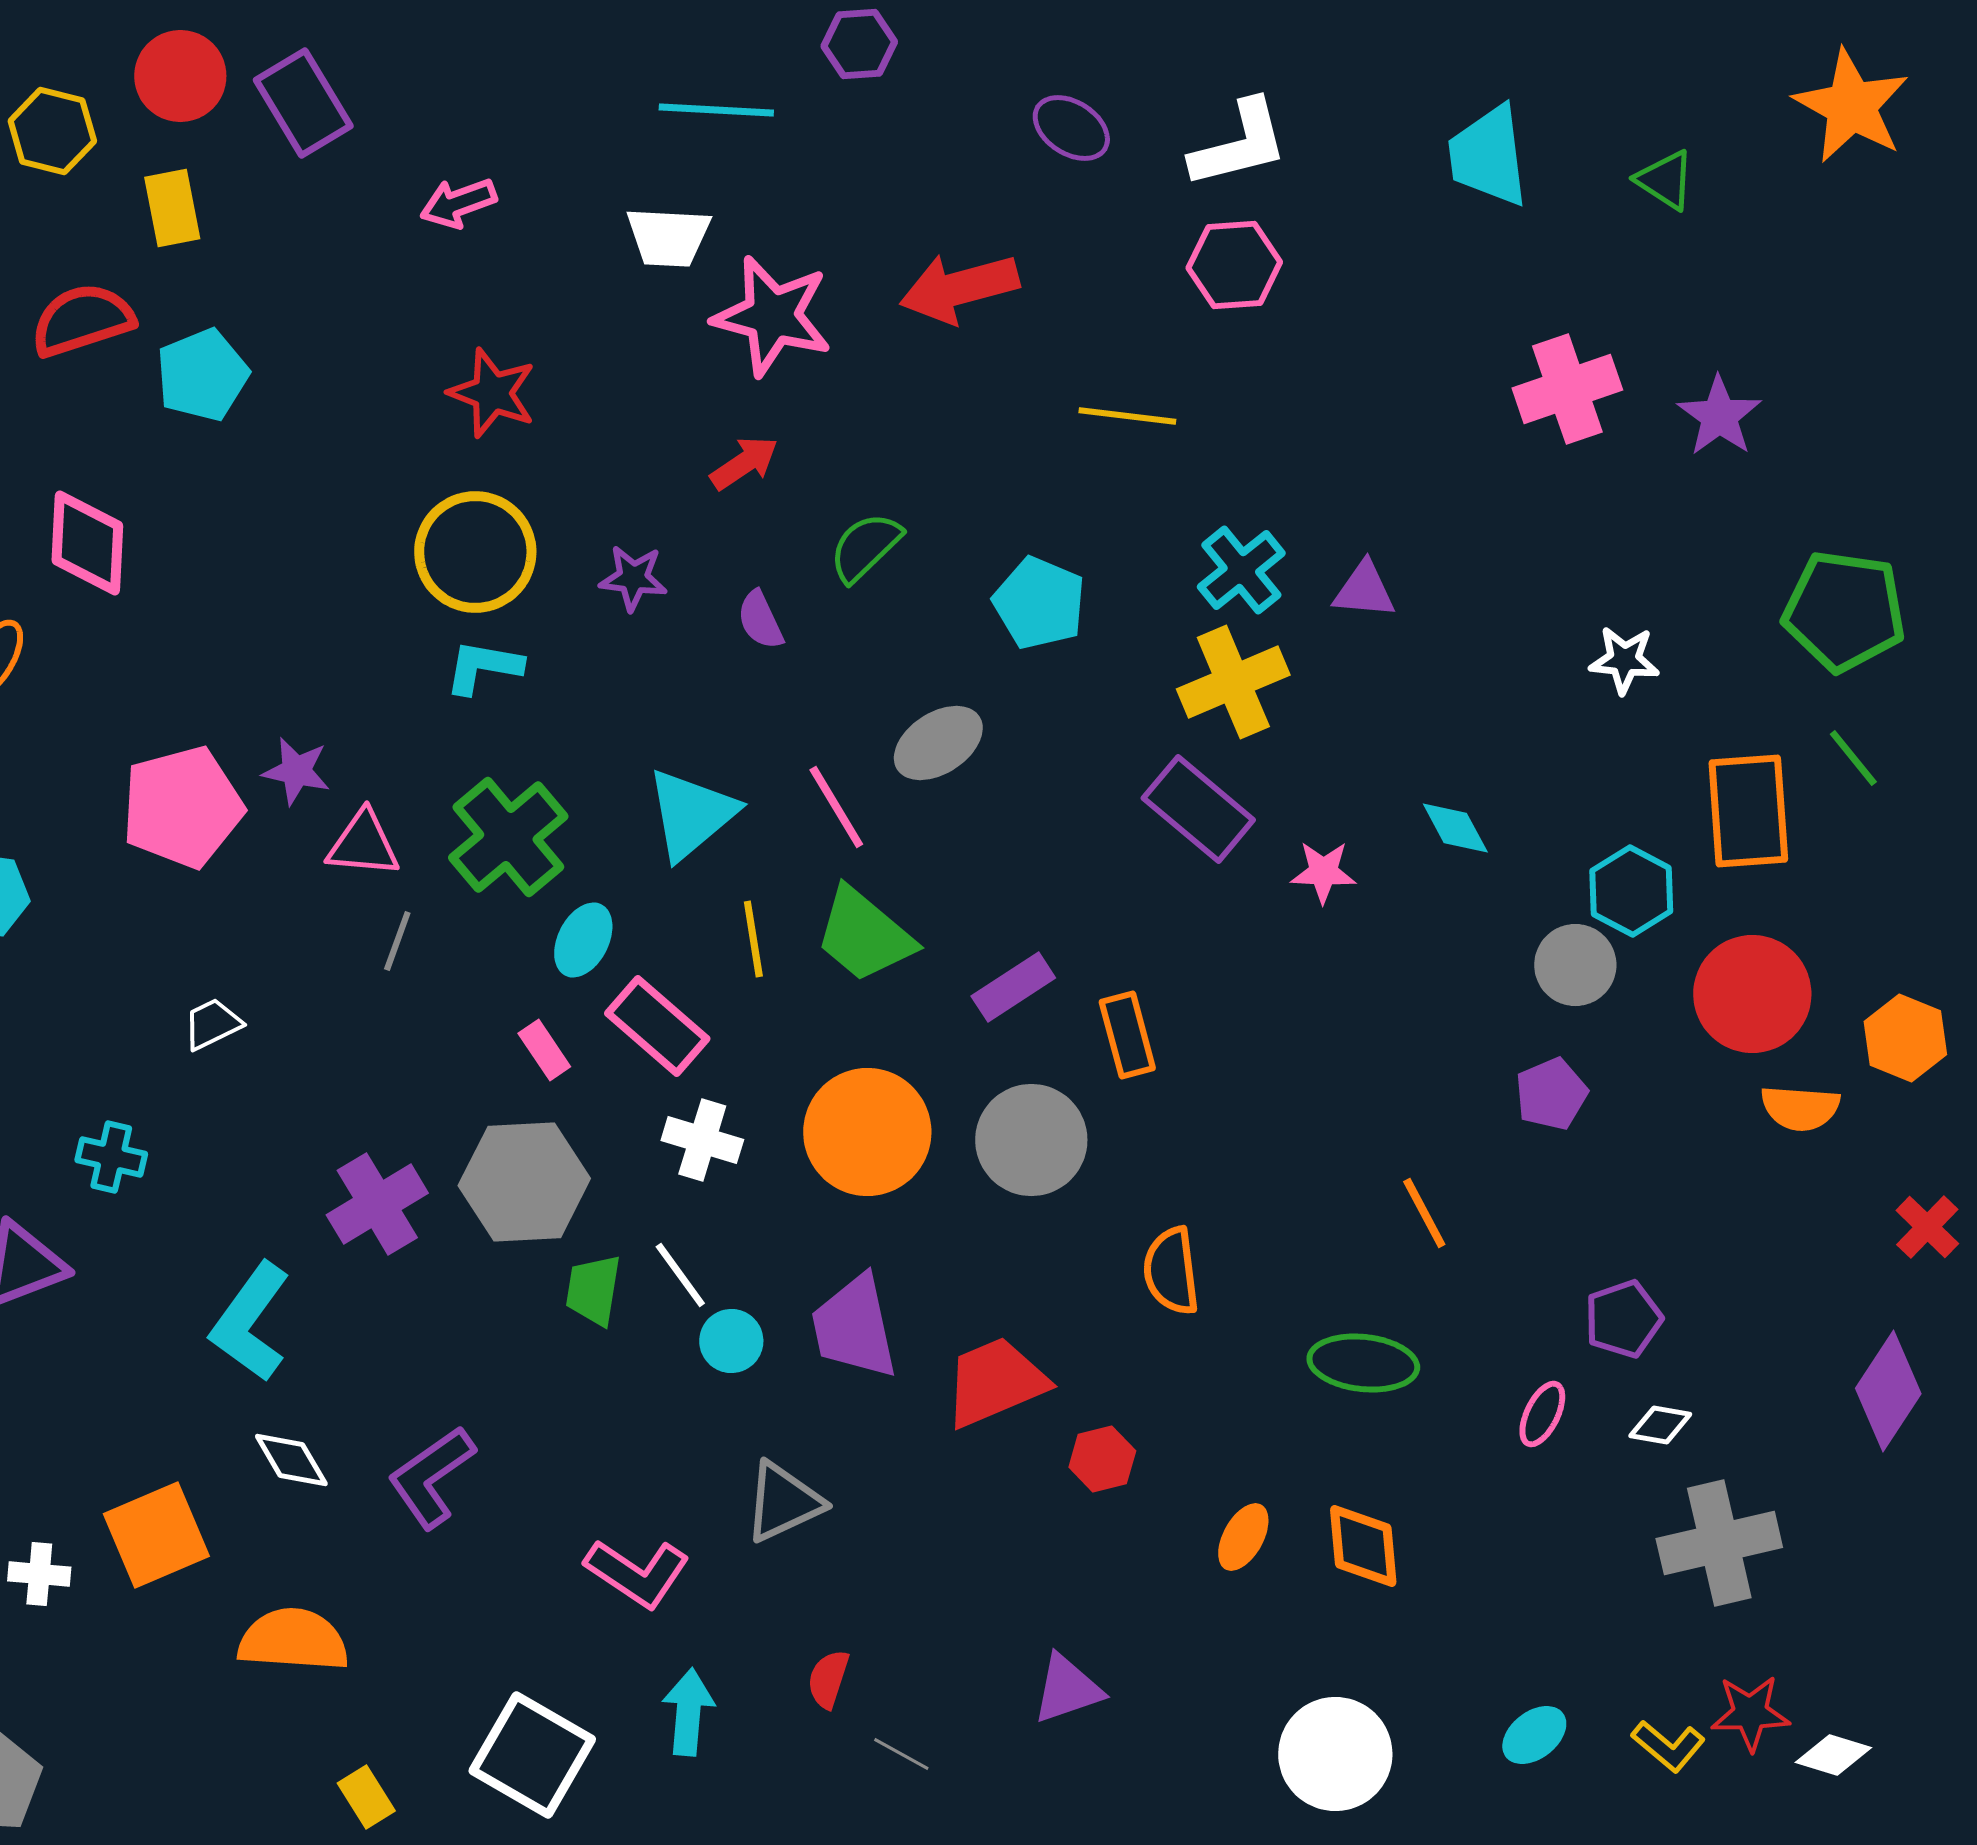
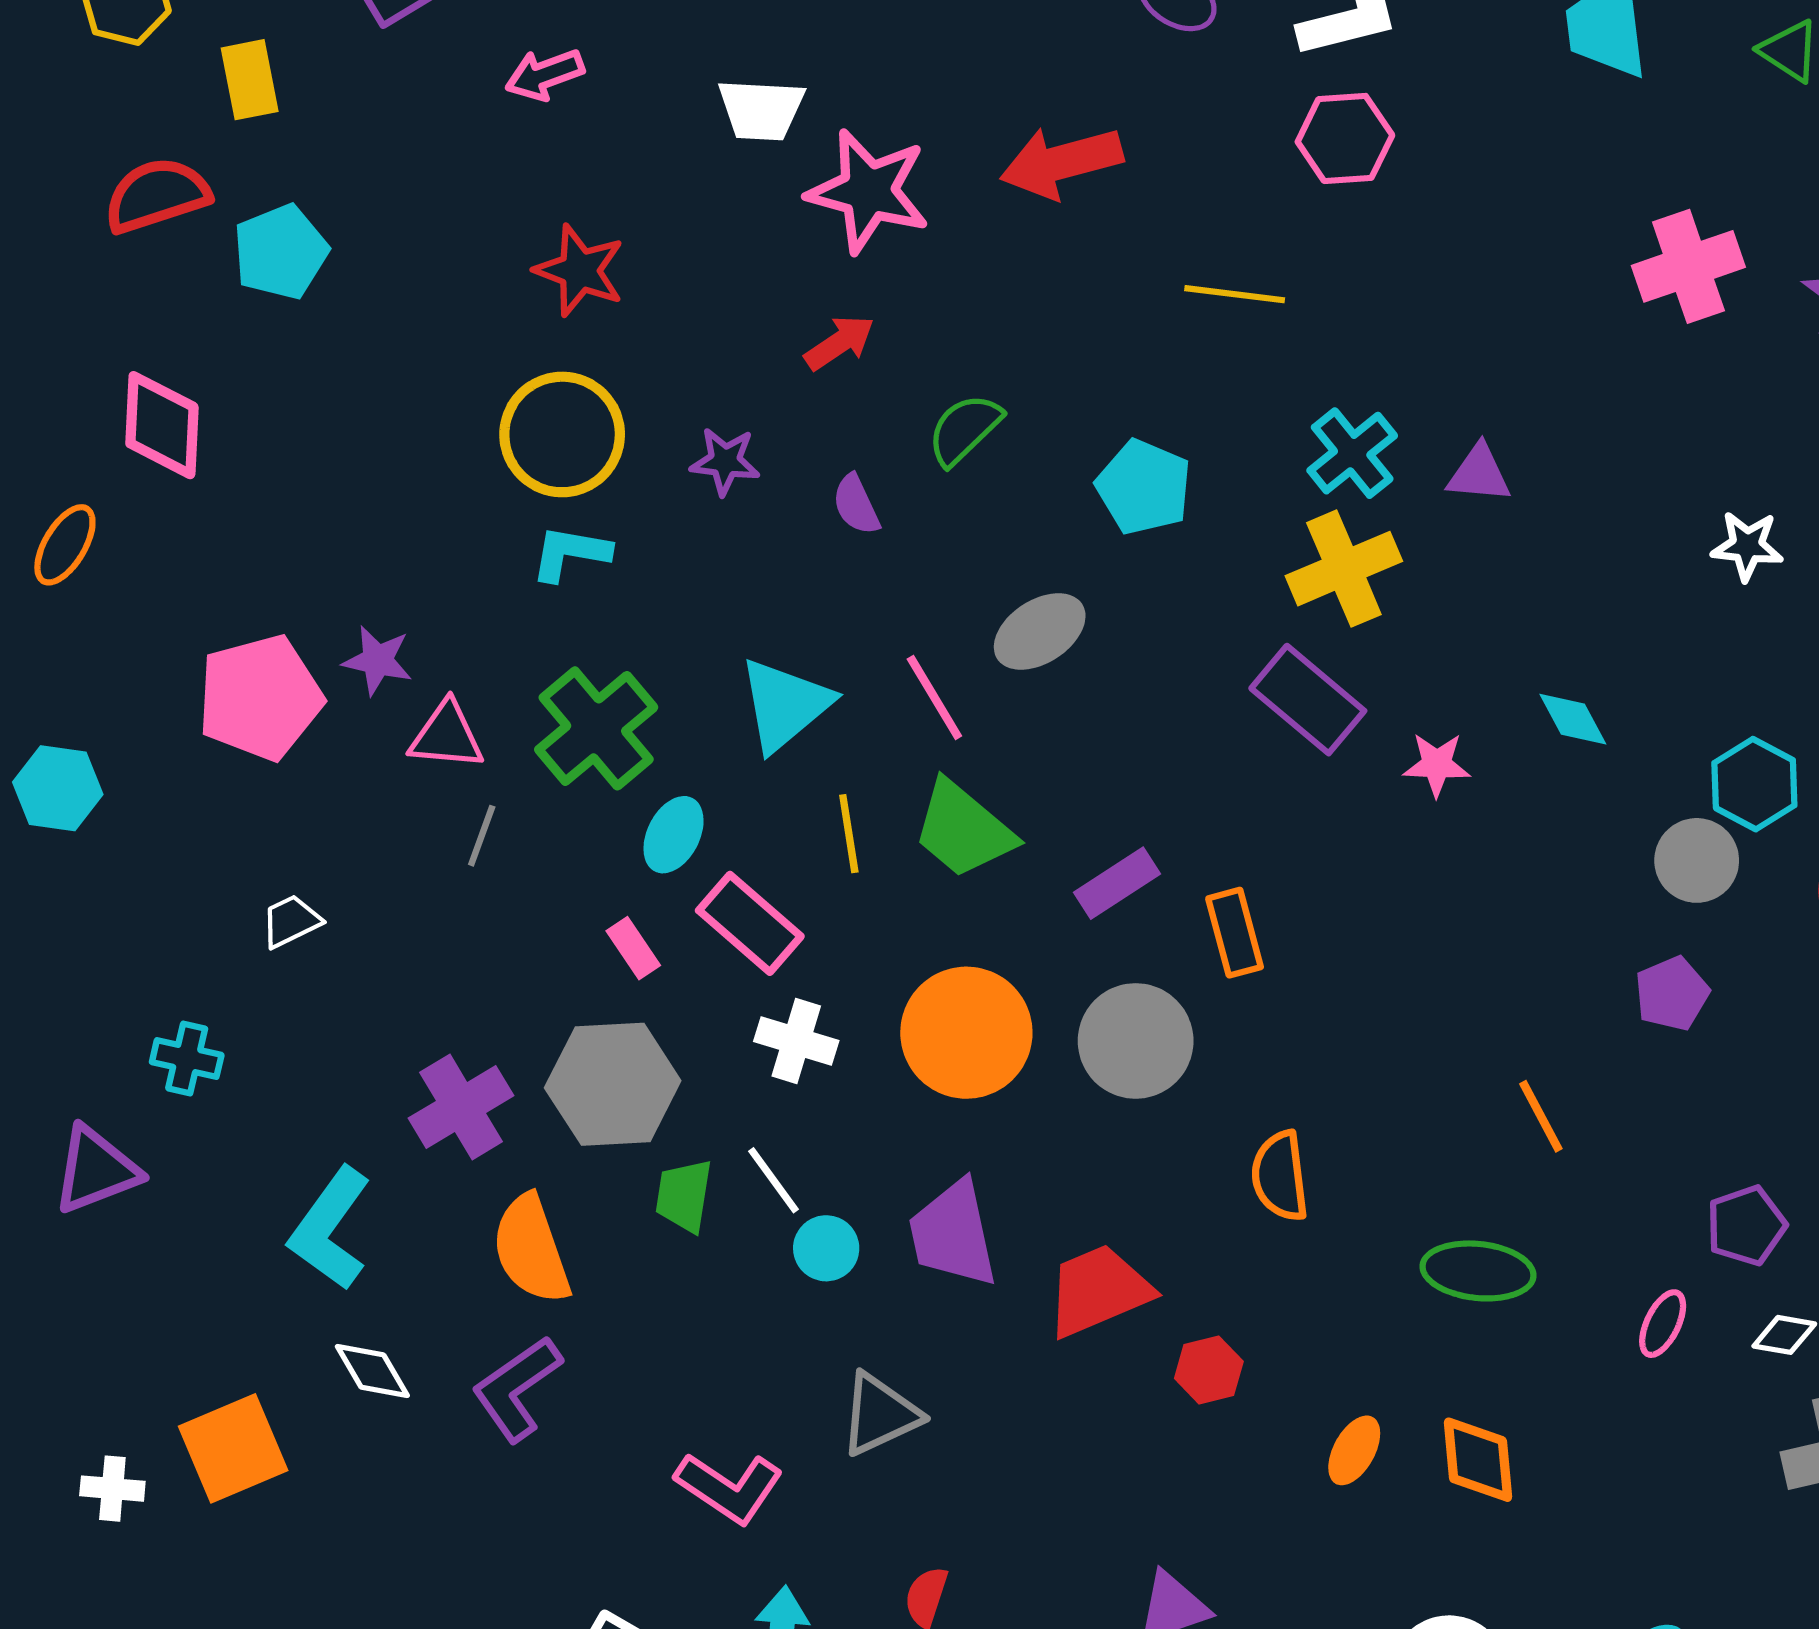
orange semicircle: (293, 1640) -> (531, 1249), moved, turned -113

